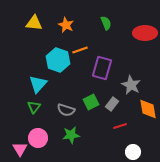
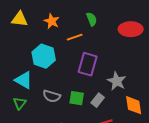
orange line: (80, 50) -> (75, 37), moved
cyan triangle: (38, 84) -> (24, 80), turned -42
green square: (91, 102) -> (77, 98), turned 35
gray semicircle: (66, 110) -> (52, 96), moved

